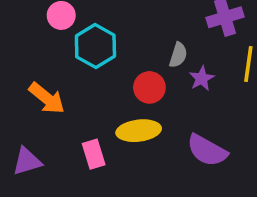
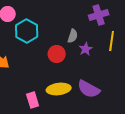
yellow ellipse: (139, 131) -> (59, 89), moved
pink rectangle: (94, 154) -> (33, 100), moved

